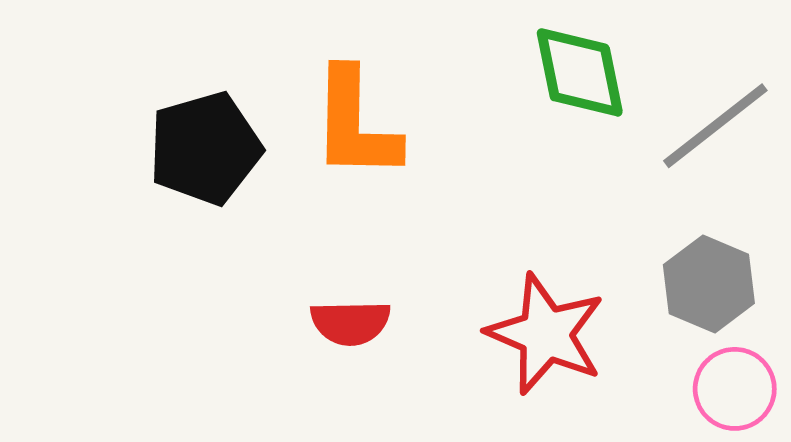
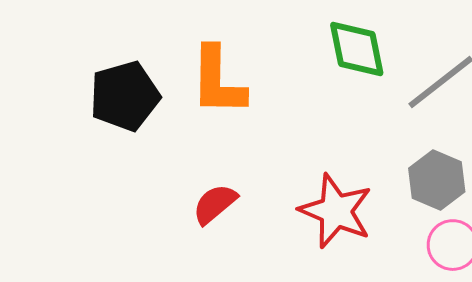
red semicircle: (350, 323) -> (215, 204), turned 141

